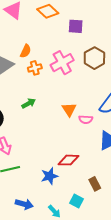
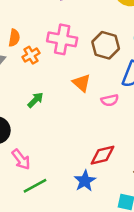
brown hexagon: (94, 58) -> (106, 45), moved
pink cross: (62, 63) -> (62, 39), turned -35
orange triangle: (69, 109) -> (82, 83), moved

